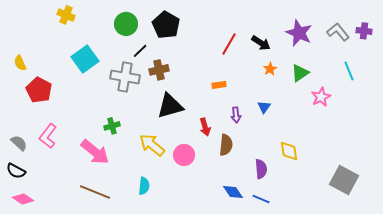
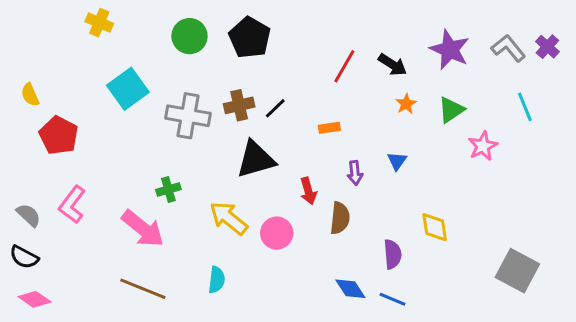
purple cross: (364, 31) -> (547, 47), turned 35
black line: (140, 51) -> (275, 108), moved

